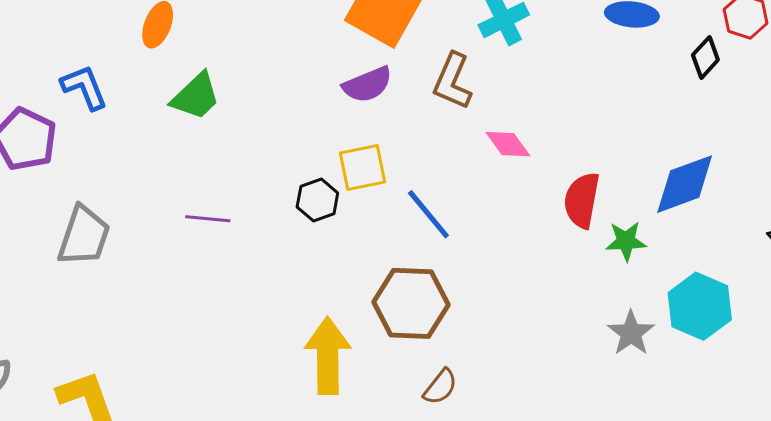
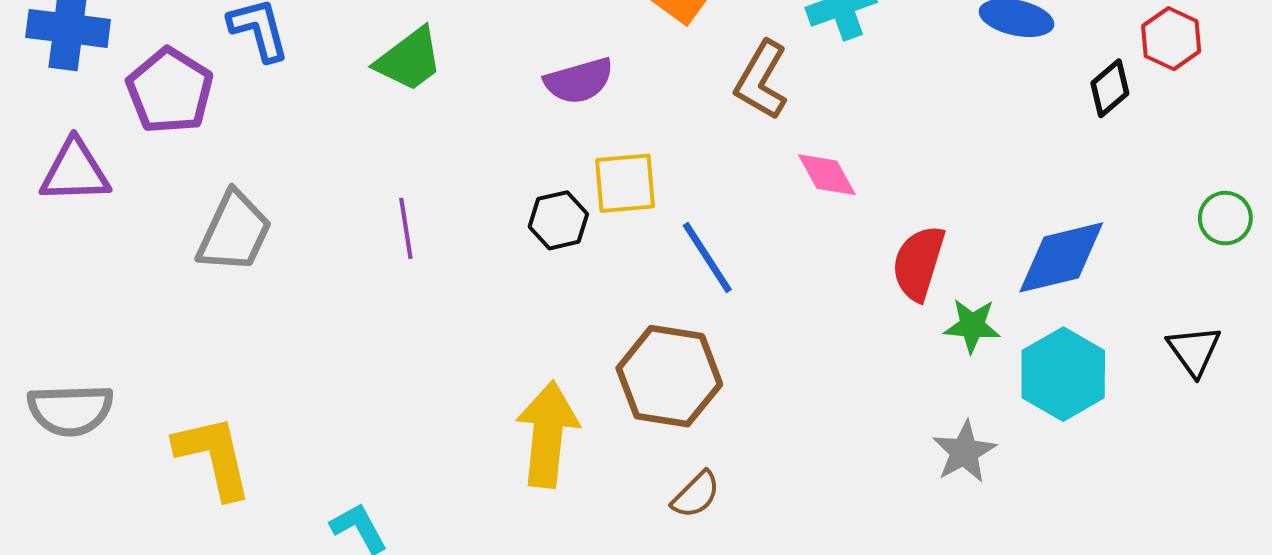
purple semicircle: (367, 85) -> (579, 81), moved
purple line: (208, 219) -> (406, 228), turned 69
cyan hexagon: (700, 306) -> (1063, 374), moved

